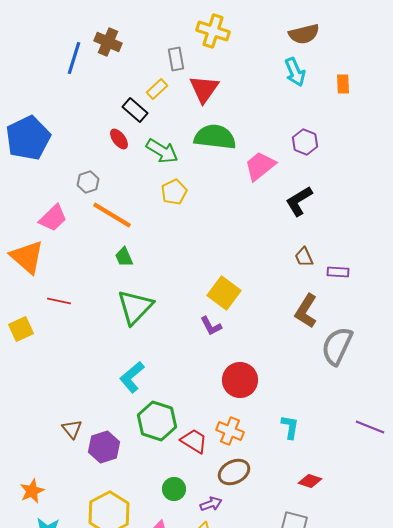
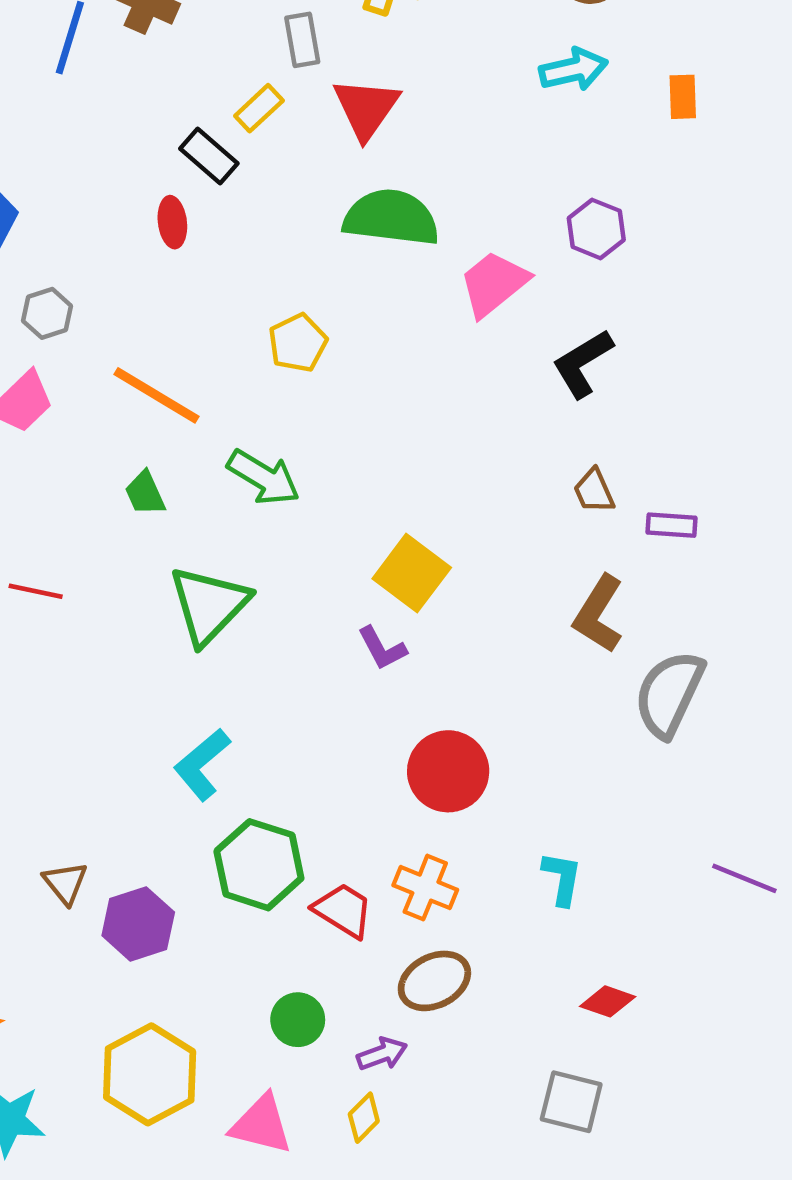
cyan arrow: (295, 72) -> (573, 69), turned -80
red ellipse: (119, 139) -> (172, 222), turned 30
green arrow: (162, 151) -> (264, 477), moved
gray hexagon: (88, 182) -> (47, 313), moved
green trapezoid: (124, 257) -> (145, 493), moved

